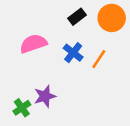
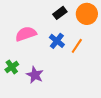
purple star: (45, 96) -> (35, 75), turned -30
green cross: (22, 108) -> (12, 67), moved

